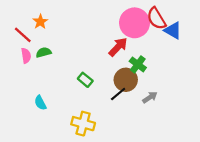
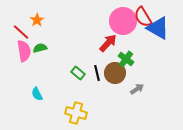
blue triangle: (173, 30) -> (158, 28), size x1.4
pink semicircle: (26, 56) -> (24, 51), size x1.5
black line: (118, 94) -> (97, 73), moved, turned -63

